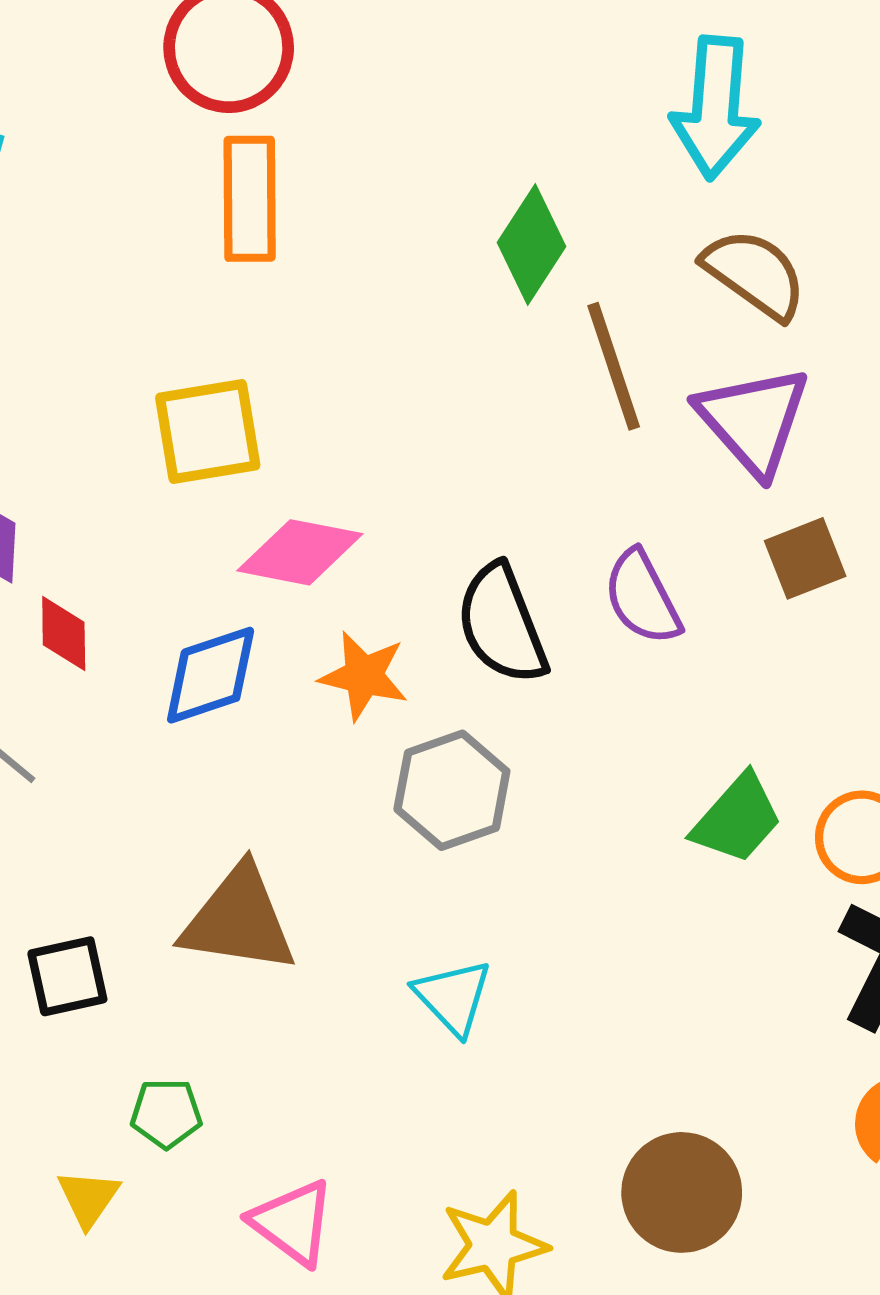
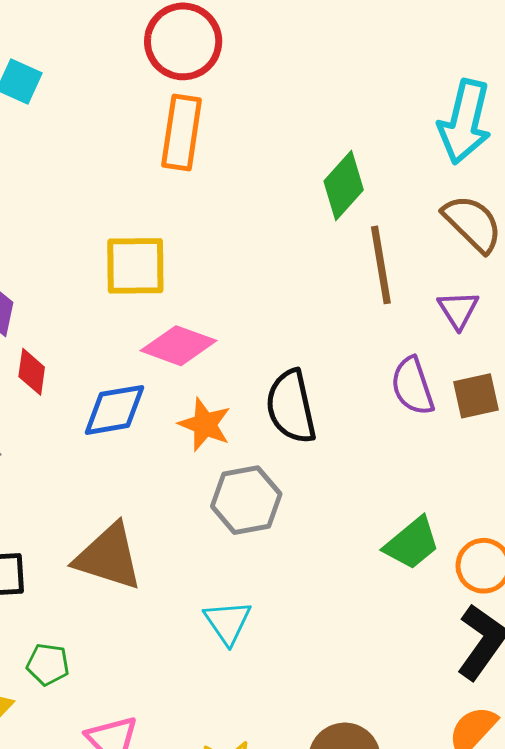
purple triangle: (753, 420) -> (458, 310), size x0.6
purple semicircle: (642, 597) -> (412, 386), moved

